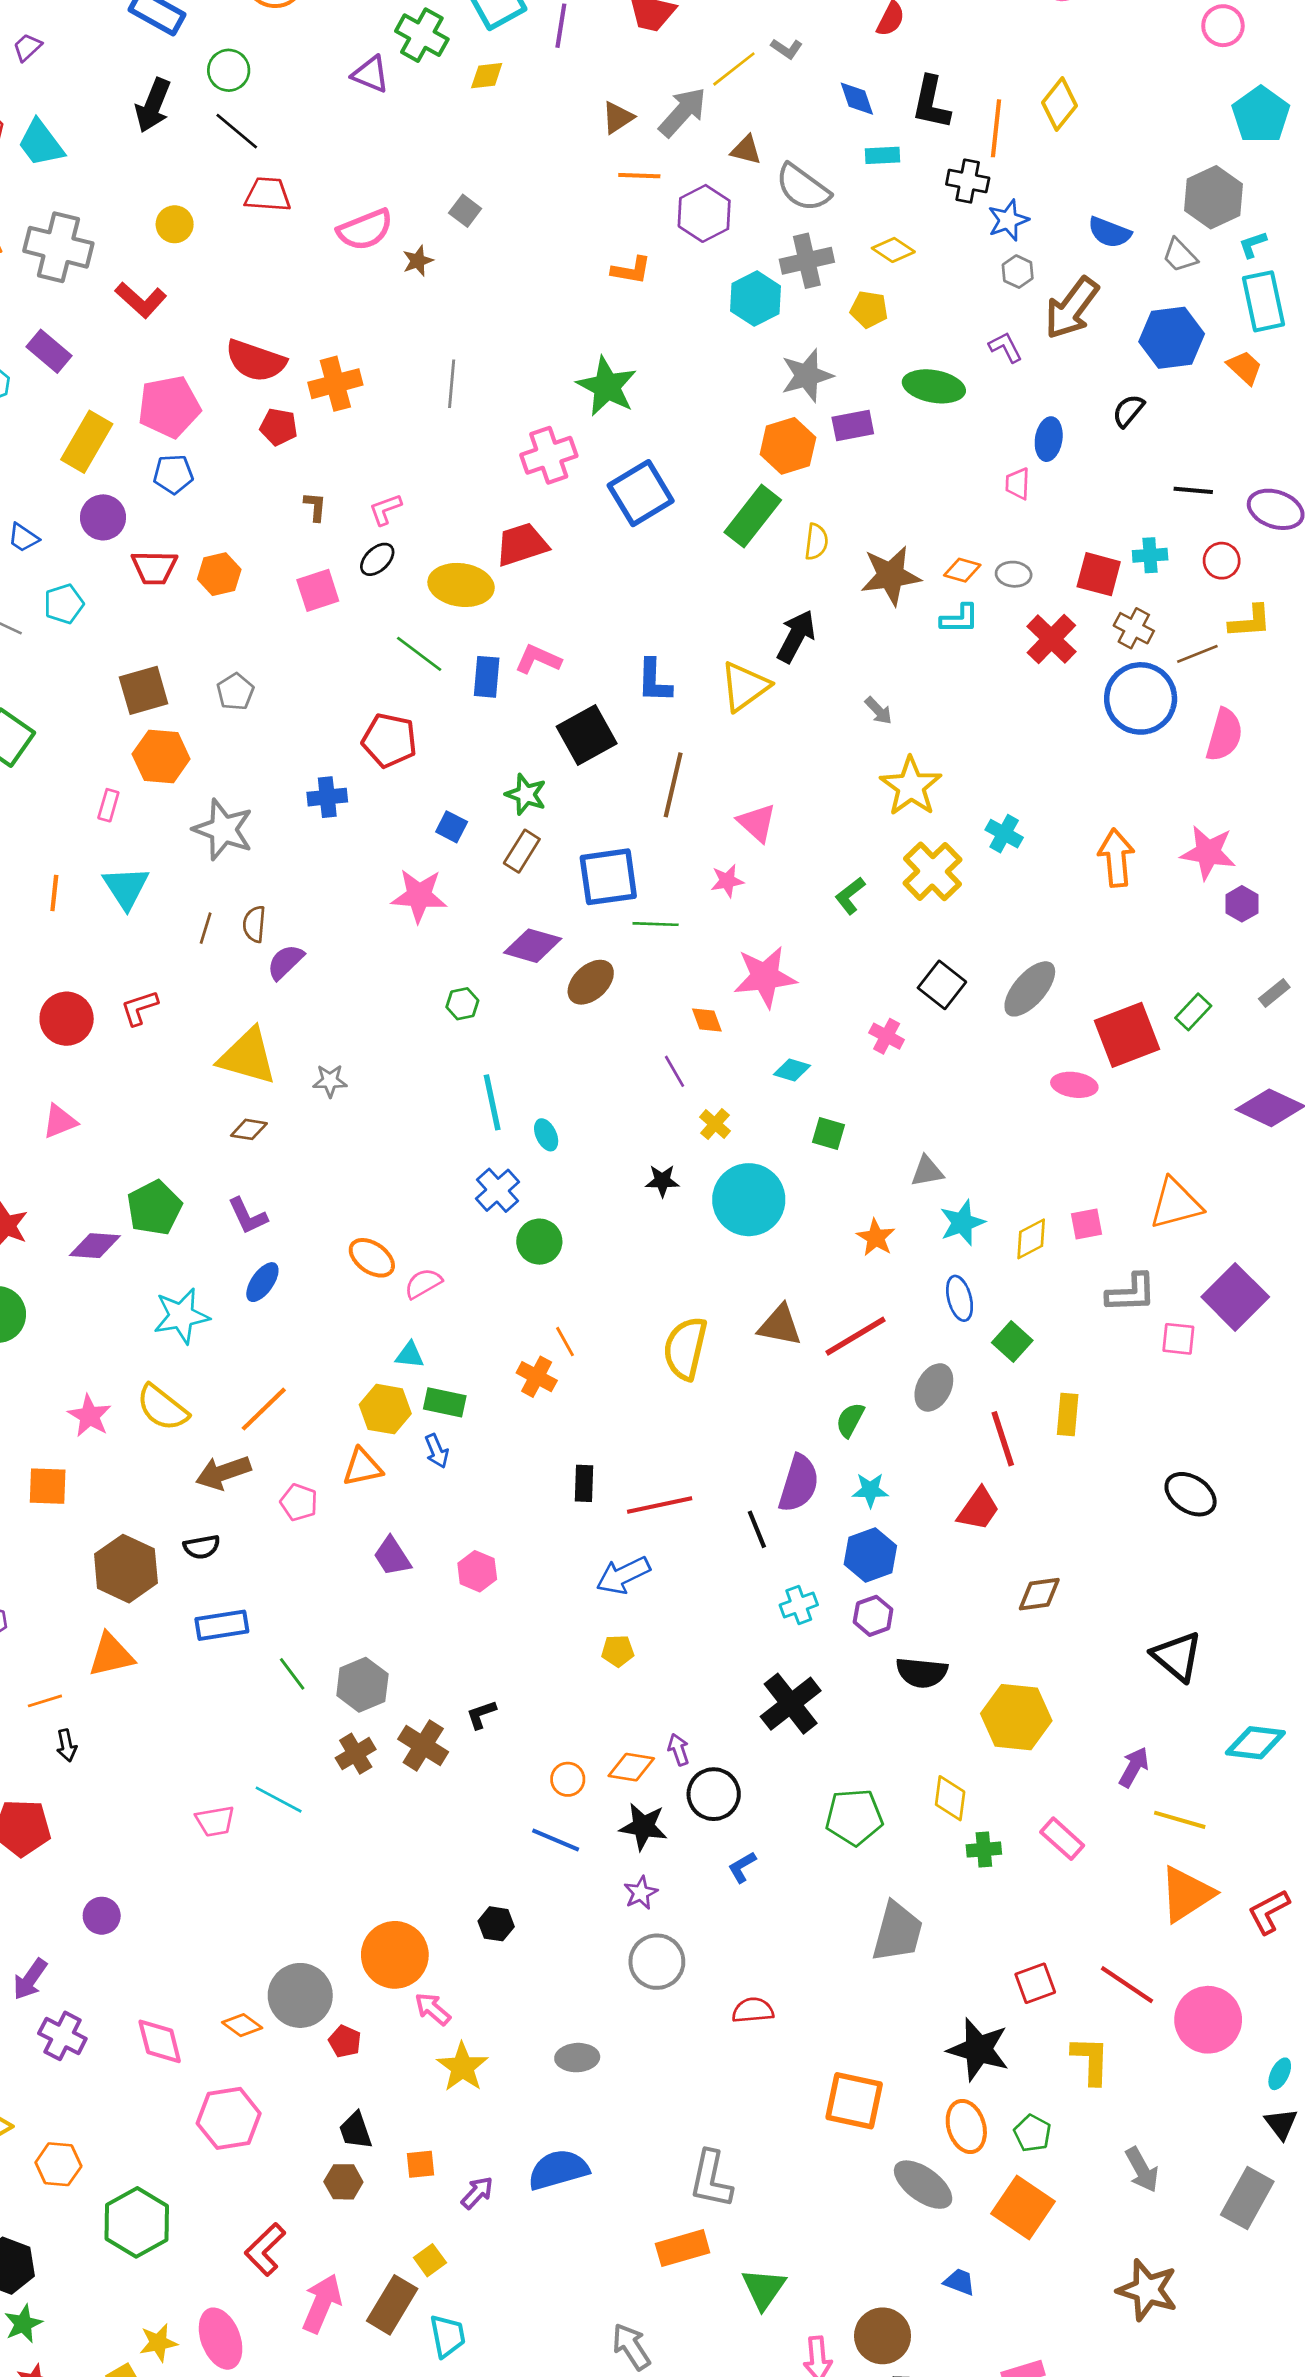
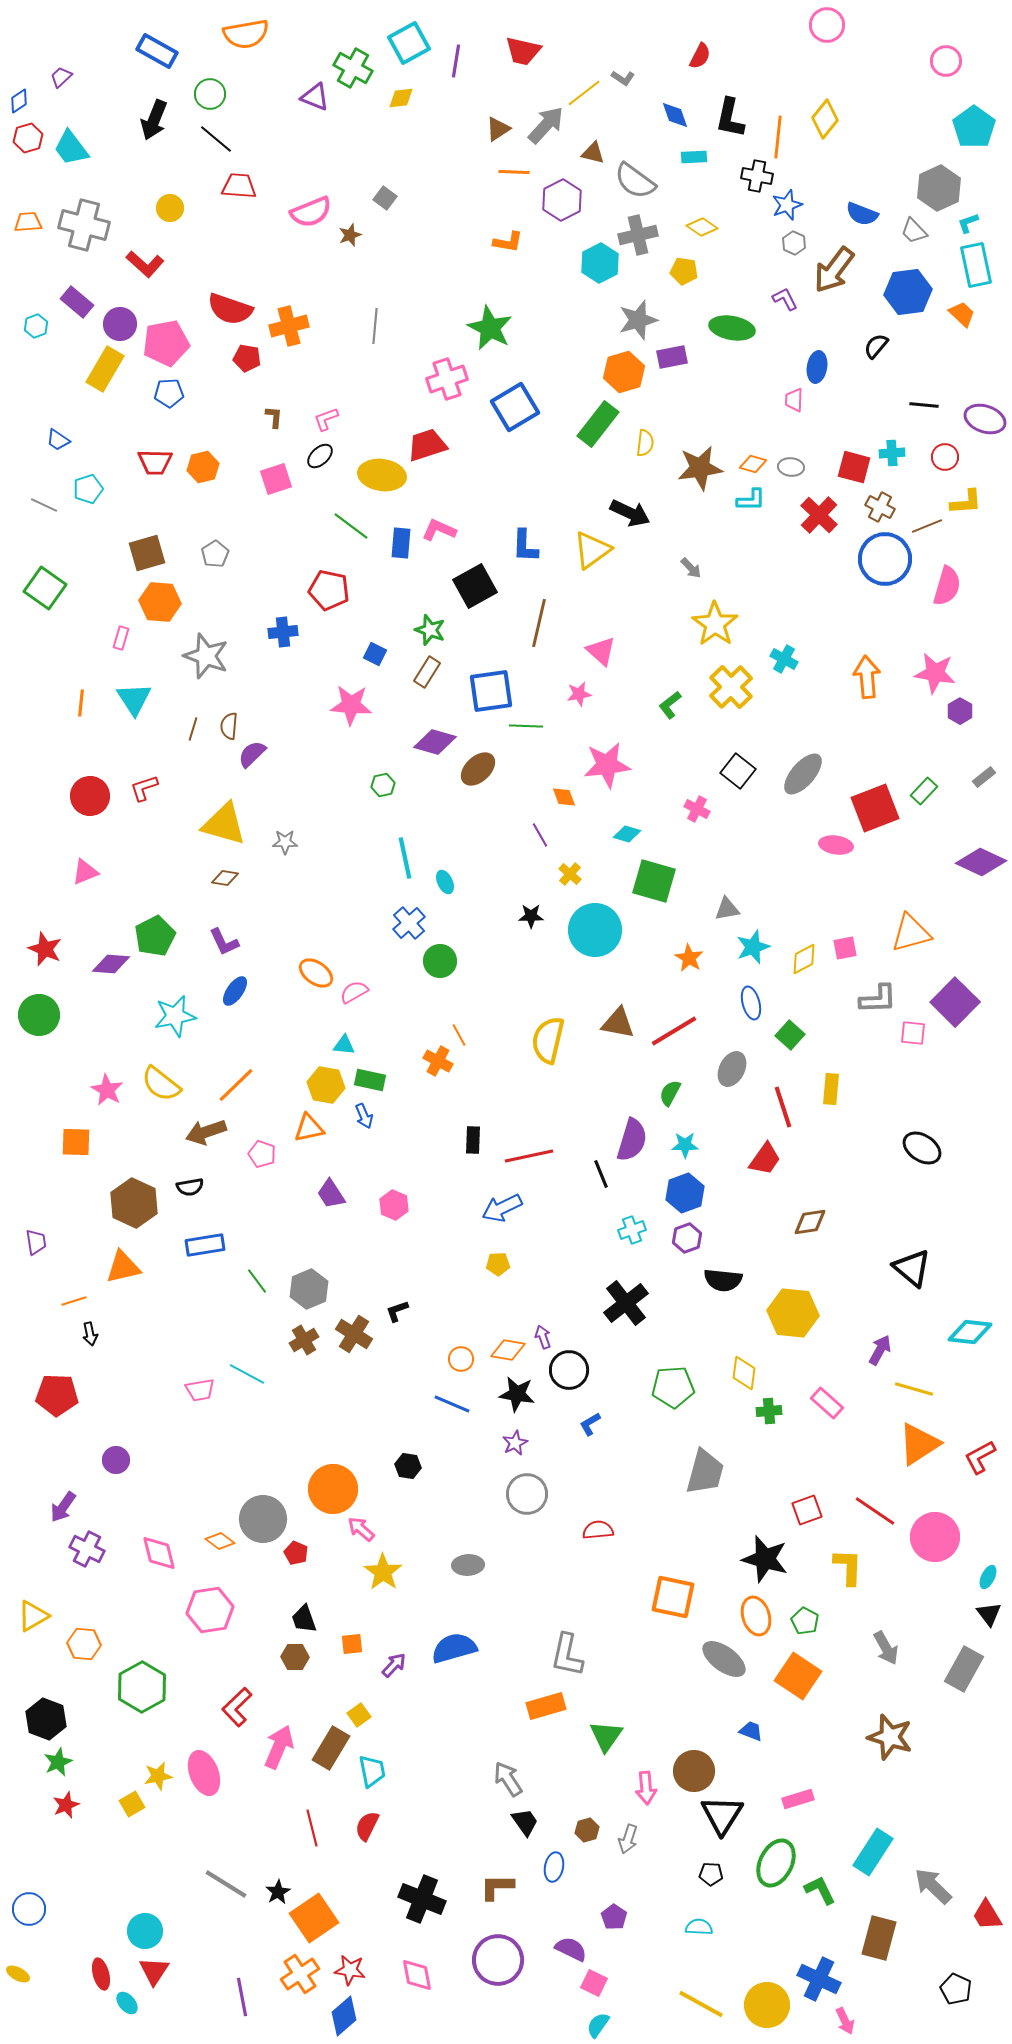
purple circle: (103, 517) -> (120, 324), moved
black arrow: (796, 636) -> (630, 513), turned 87
green square: (828, 1133) -> (654, 881), size x1.8

